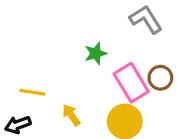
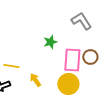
pink rectangle: (131, 83) -> (72, 60), turned 35

